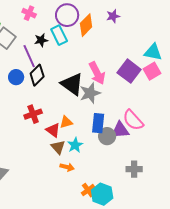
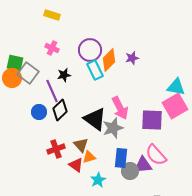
purple star: (113, 16) -> (132, 58), moved
cyan rectangle: (59, 35) -> (95, 70), moved
purple square: (129, 71) -> (152, 120), moved, turned -35
pink square: (152, 71) -> (175, 106), size x1.4
brown triangle: (58, 147) -> (81, 145), moved

